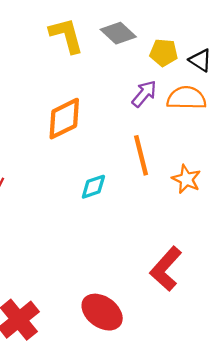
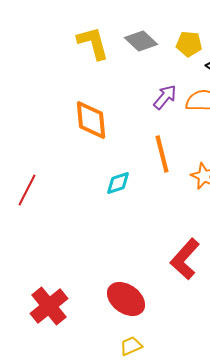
yellow pentagon: (164, 53) -> (189, 44), moved
orange diamond: (64, 119) -> (91, 120), turned -69

